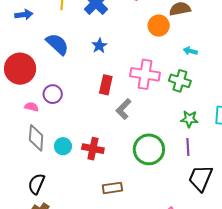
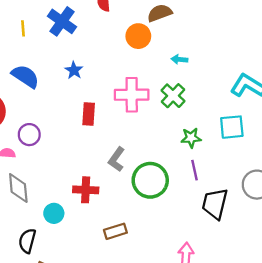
green cross: (180, 81) -> (173, 96), turned 35
gray L-shape: (123, 109) -> (116, 159), moved
cyan circle: (63, 146) -> (54, 213), moved

